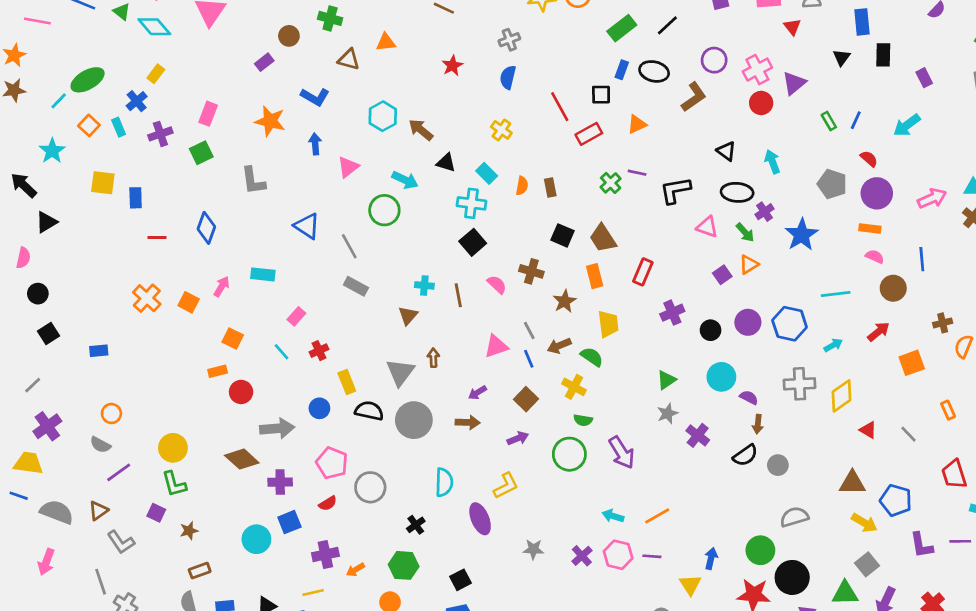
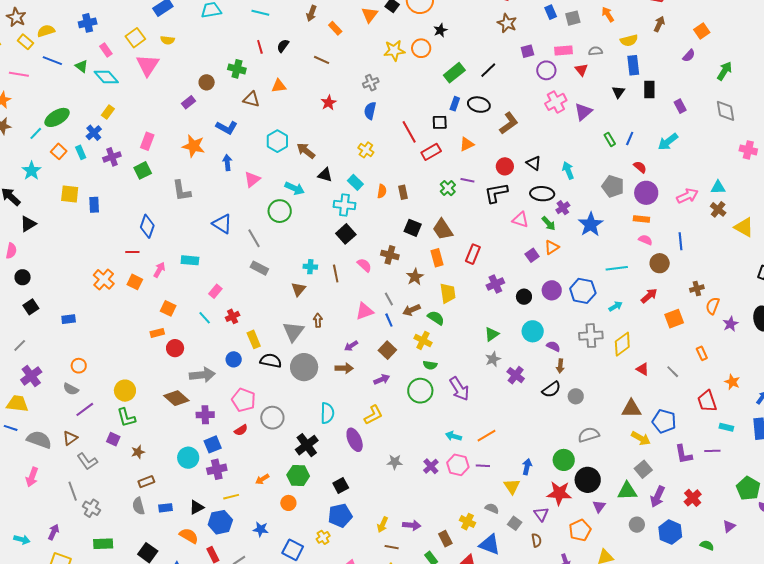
purple circle: (714, 60) -> (546, 70), moved
red circle: (761, 103) -> (505, 166), moved
red line: (157, 237) -> (132, 252), moved
black cross: (416, 525) -> (307, 445), size x1.6
purple cross: (325, 555) -> (217, 469), moved

